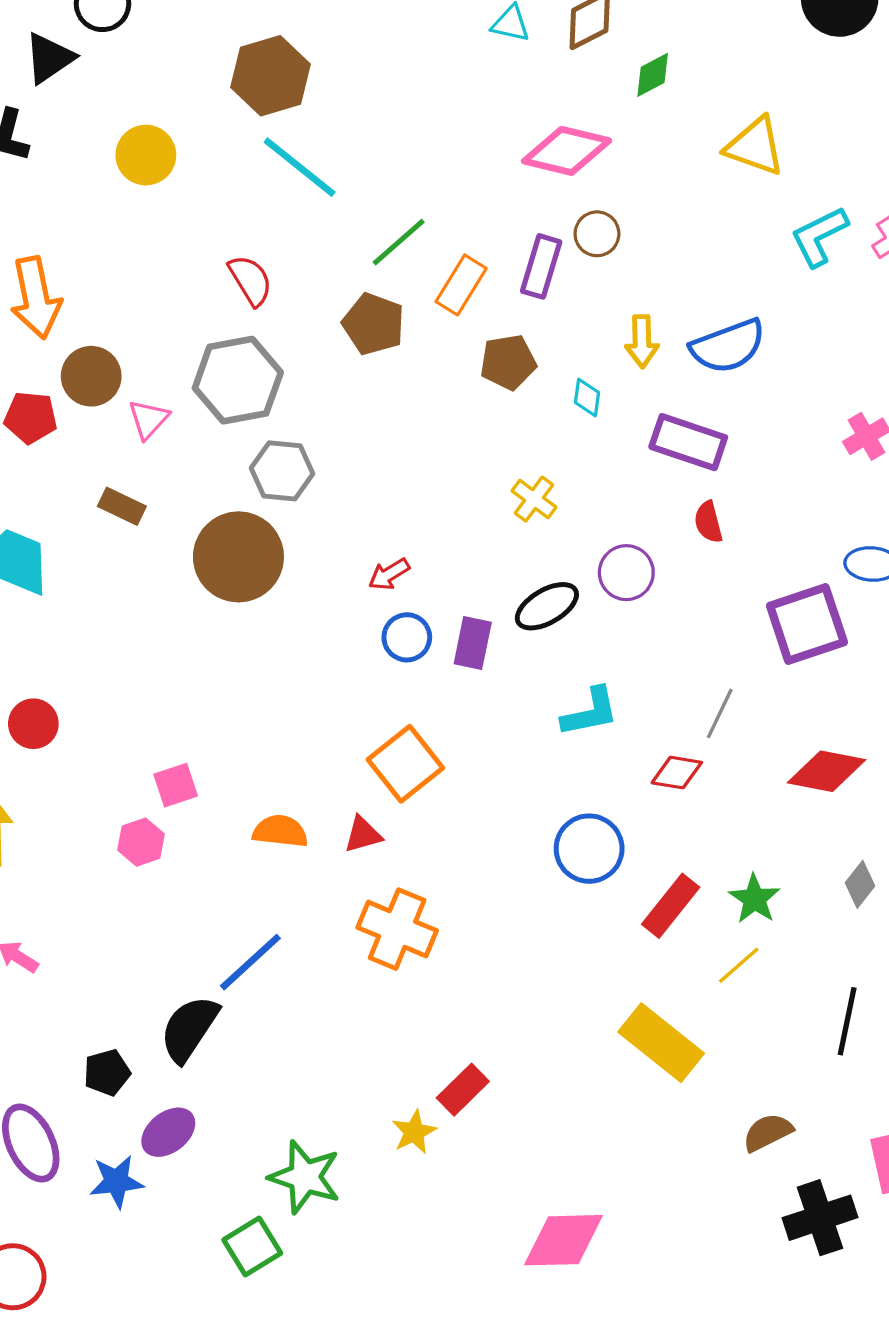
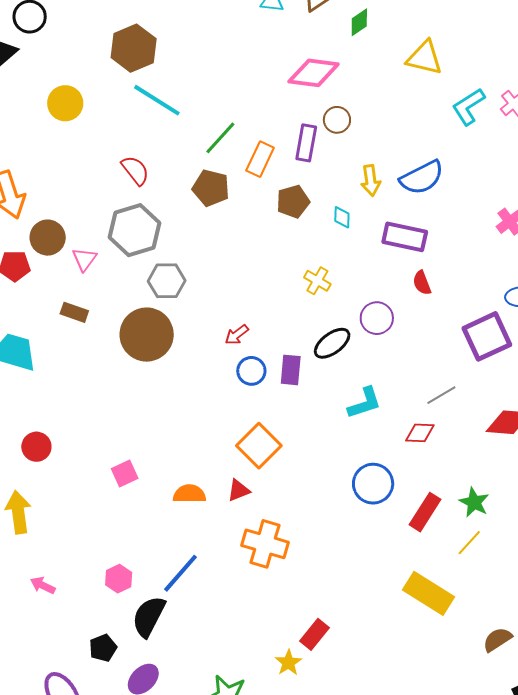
gray line: (720, 713) -> (441, 395), turned 40
pink hexagon: (141, 842) -> (119, 579), moved

